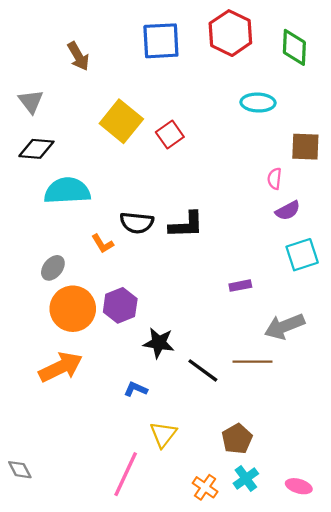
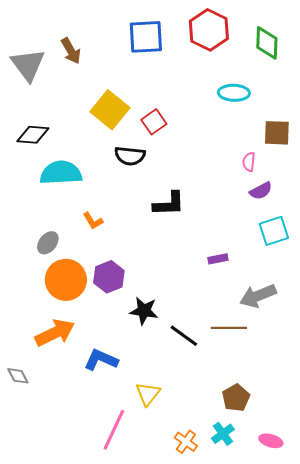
gray triangle: (31, 101) -> (28, 65), moved, size x1.5
black semicircle: (137, 223) -> (130, 156), moved
blue L-shape: (136, 389) -> (101, 360), moved, size x1.6
brown pentagon: (237, 439) -> (236, 398), moved
gray diamond: (20, 470) -> (18, 376), moved

